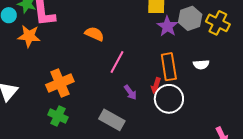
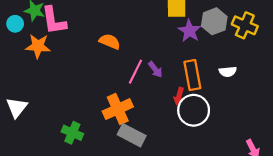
orange cross: (60, 83) -> (118, 109), moved
purple arrow: (130, 92) -> (155, 69), moved

